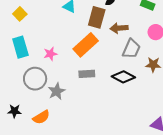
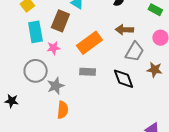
brown rectangle: (97, 17) -> (60, 21), moved
cyan rectangle: (20, 47) -> (35, 32), moved
black diamond: (123, 77) -> (124, 79), turned 35
orange semicircle: (41, 117) -> (63, 110), moved, turned -60

